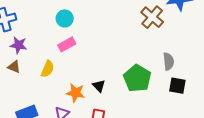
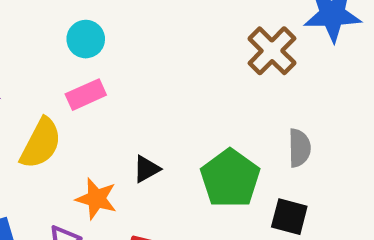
yellow semicircle: (48, 69) -> (41, 143), size x1.4
black triangle: (99, 86) -> (146, 169), moved, turned 40
black square: (177, 86) -> (289, 217), moved

